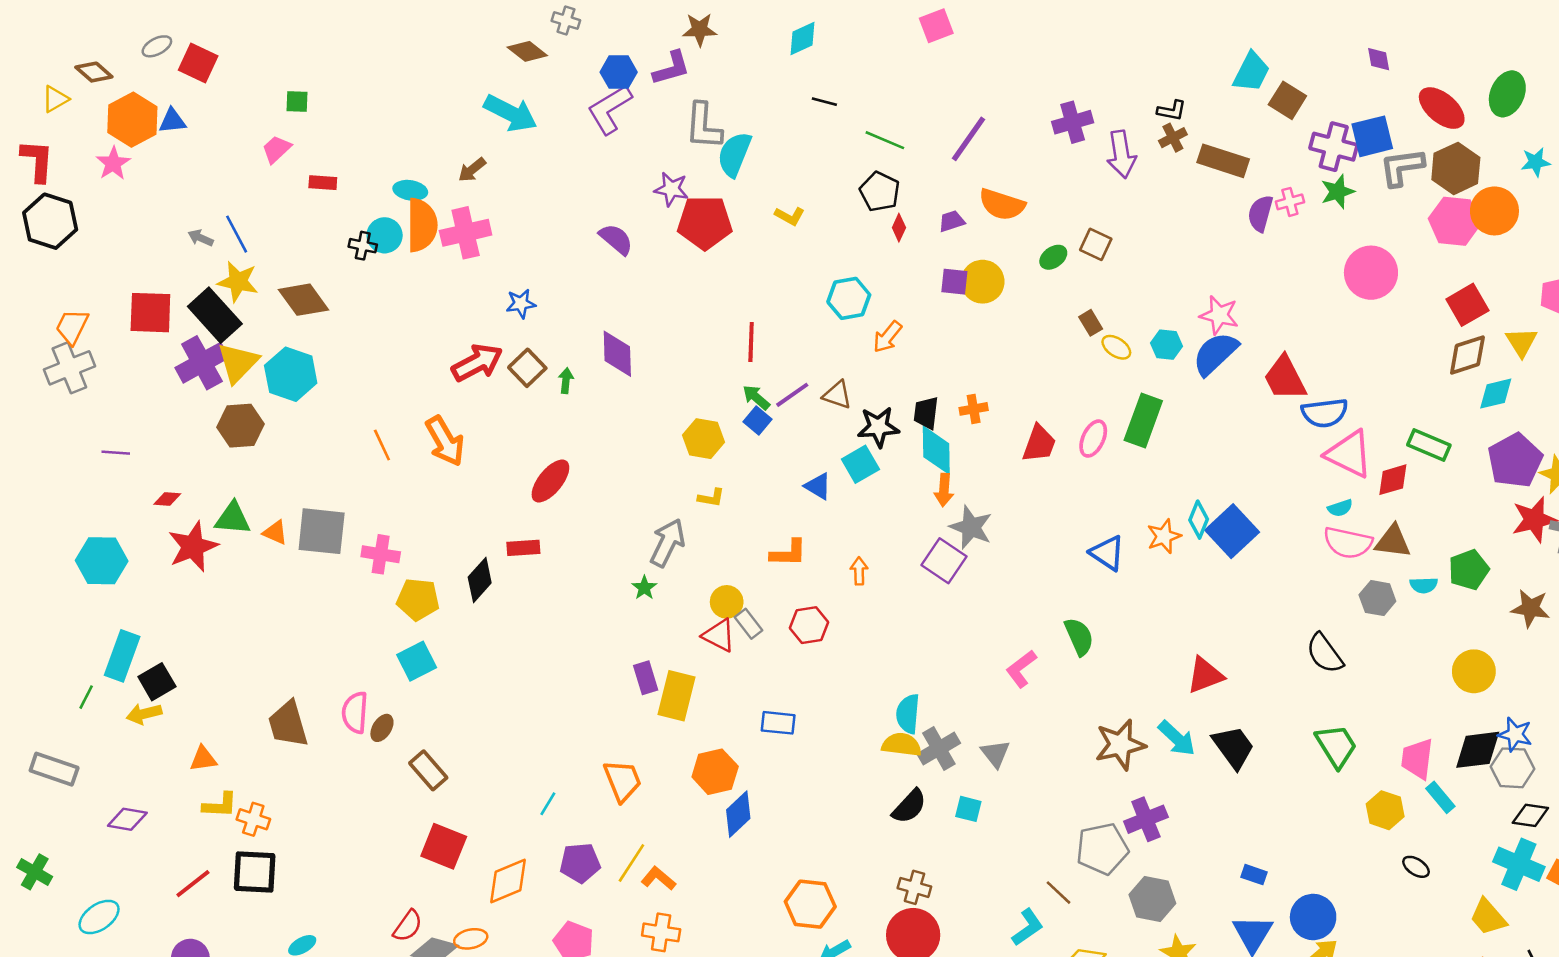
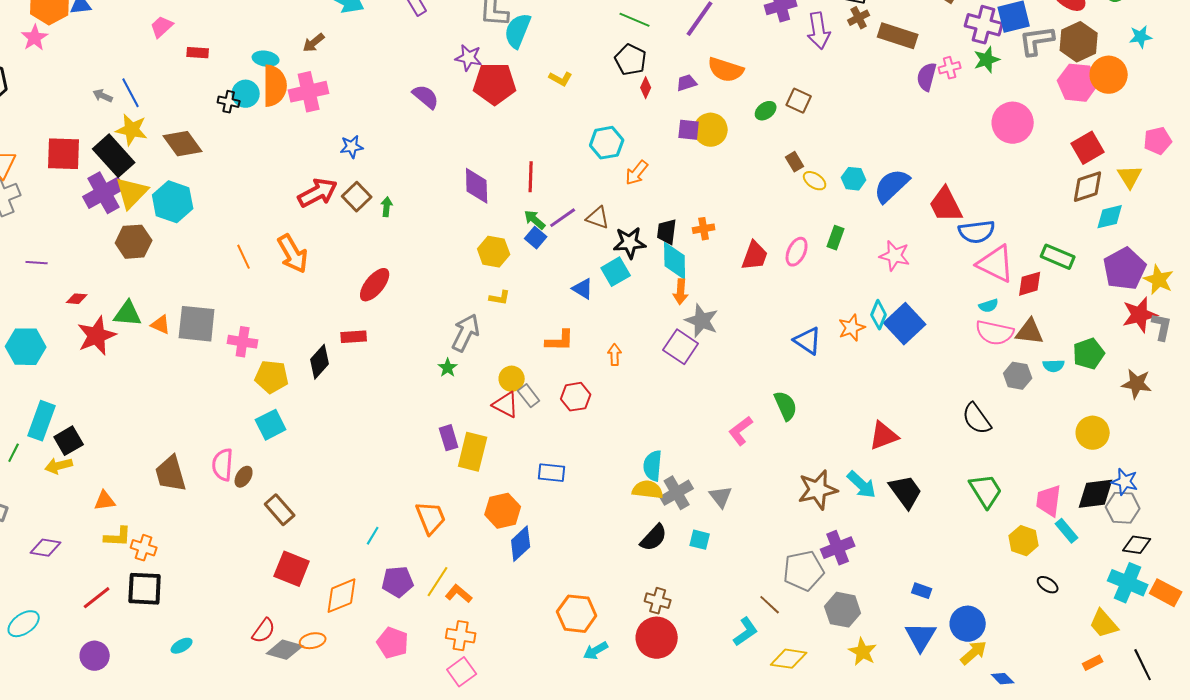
pink star: (1219, 315) -> (895, 256), moved
purple diamond: (617, 354) -> (477, 186), moved
green rectangle: (1143, 421) -> (836, 238), size x0.6

